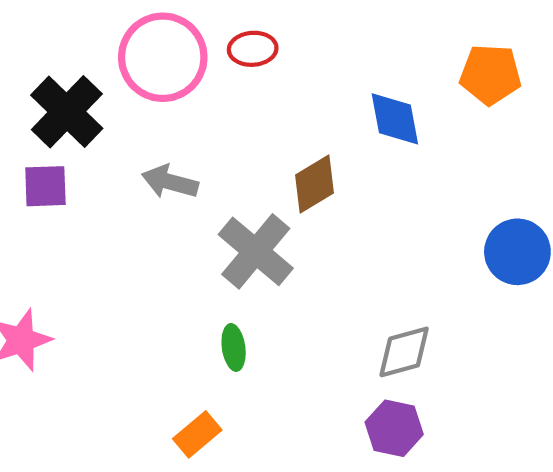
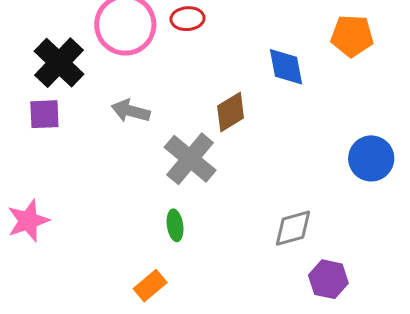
purple hexagon: (394, 428) -> (328, 279), moved

